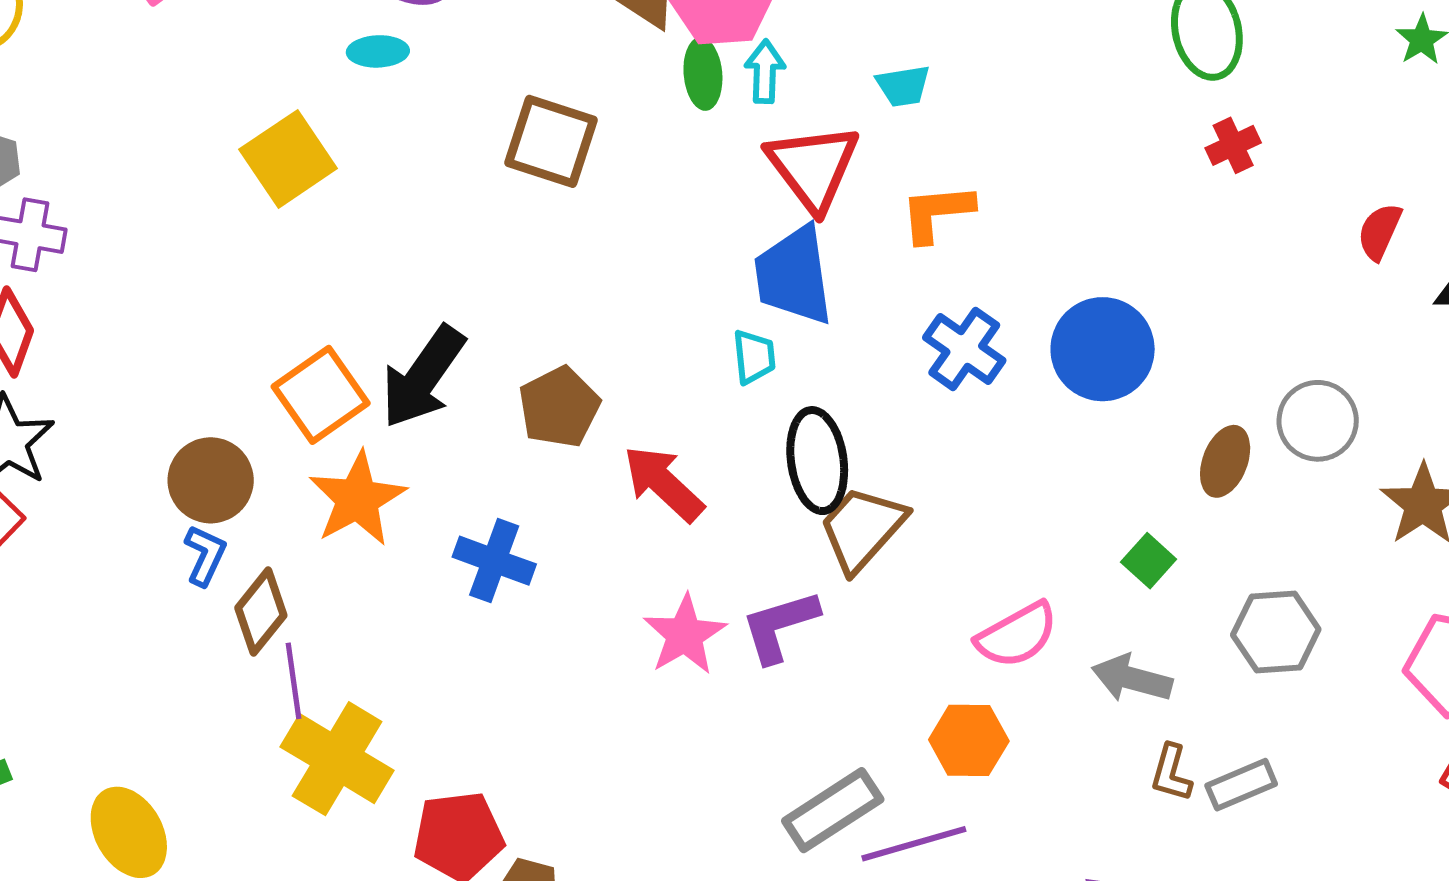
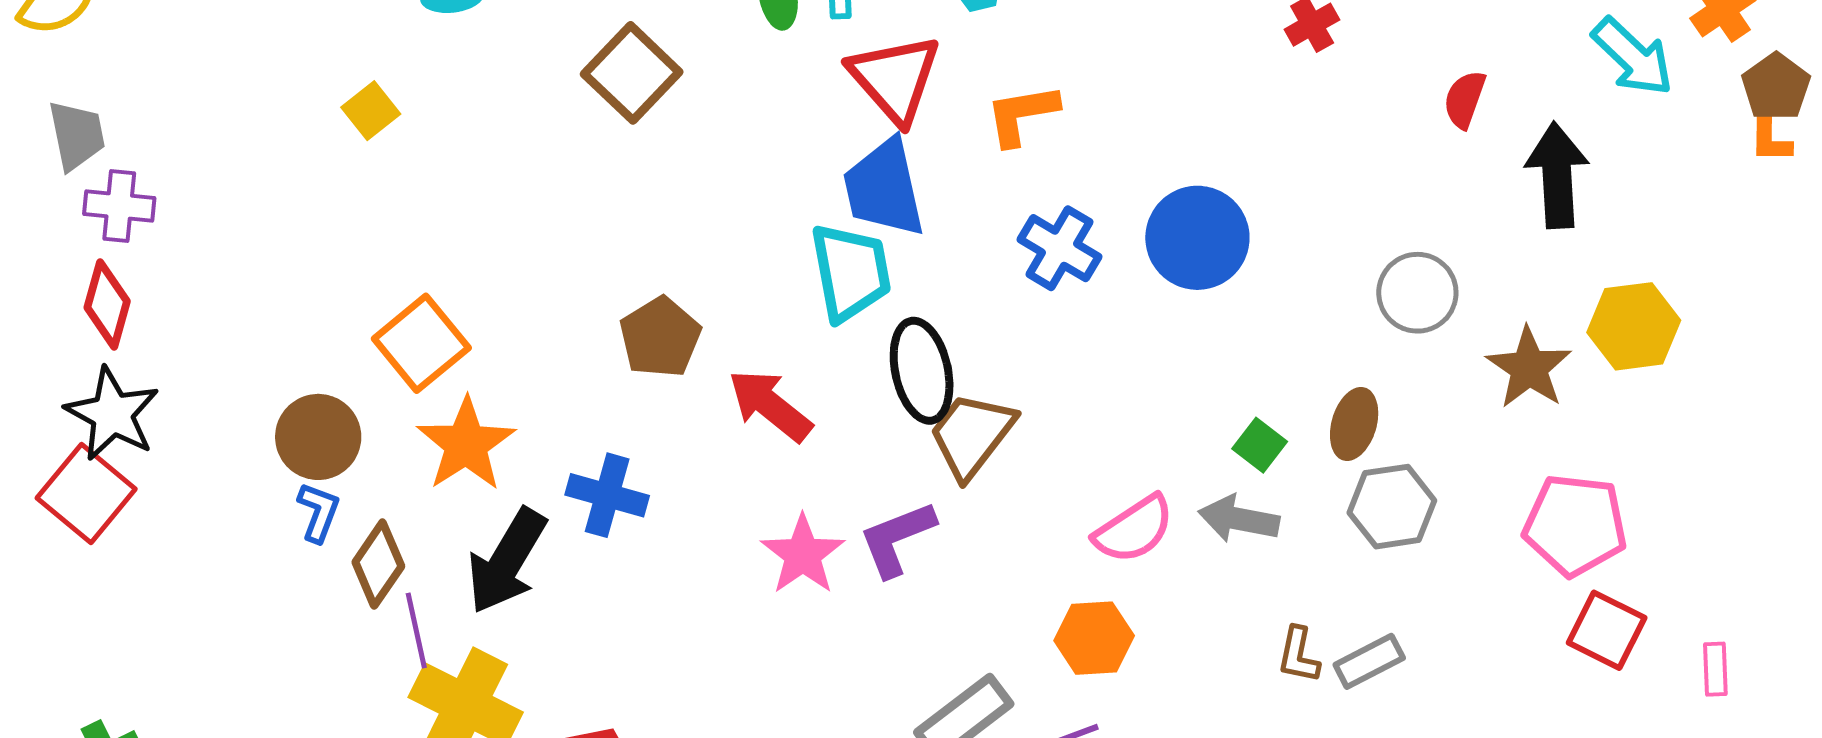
brown square: (551, 141) -> (632, 73), turned 30
yellow square: (288, 159) -> (371, 111), size x0.6
cyan trapezoid: (754, 357) -> (851, 272), size x1.8
black arrow: (423, 377) -> (507, 561), moved
brown ellipse: (1225, 461) -> (1354, 424), moved
gray arrow: (1132, 678) -> (1239, 519), moved

